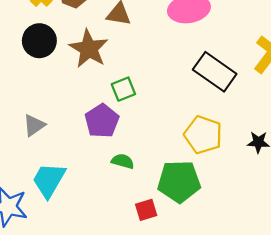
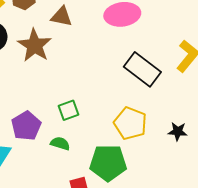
green square: (123, 89) -> (69, 110), moved
purple pentagon: (102, 121) -> (26, 126), moved

